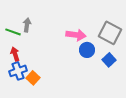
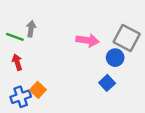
blue circle: (87, 50) -> (115, 58), moved
blue square: (109, 60) -> (107, 83), moved
blue cross: (18, 71) -> (21, 97), moved

